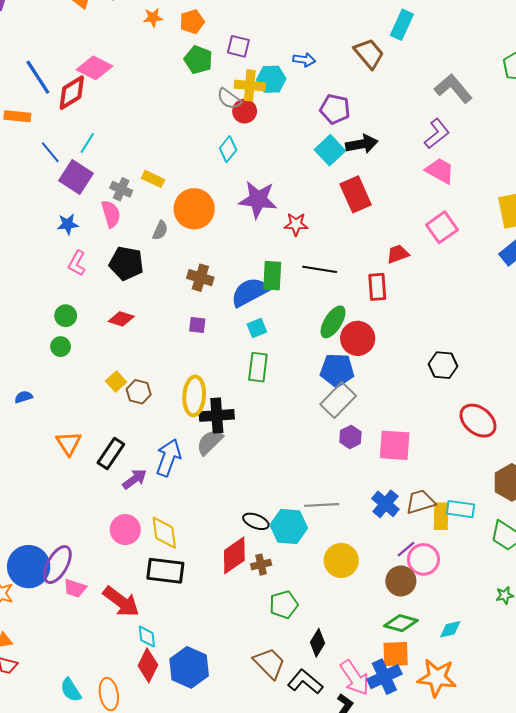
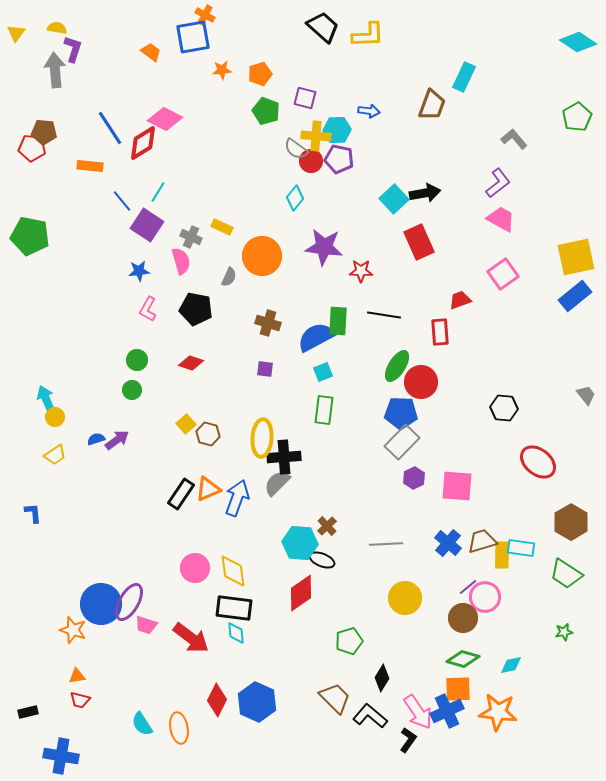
brown trapezoid: (369, 54) -> (432, 105), turned 60
gray L-shape: (453, 88) -> (514, 139), size x0.7
purple pentagon: (335, 109) -> (339, 159), moved
orange triangle: (69, 443) -> (208, 489), moved, turned 40
purple arrow: (135, 479) -> (117, 440), moved
cyan hexagon: (289, 527) -> (300, 543), moved
brown cross: (261, 565) -> (327, 526), moved, turned -30
cyan diamond: (147, 637) -> (236, 633), moved

